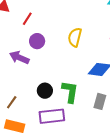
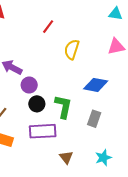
red line: (27, 19) -> (48, 27), moved
purple circle: (37, 41) -> (29, 85), moved

